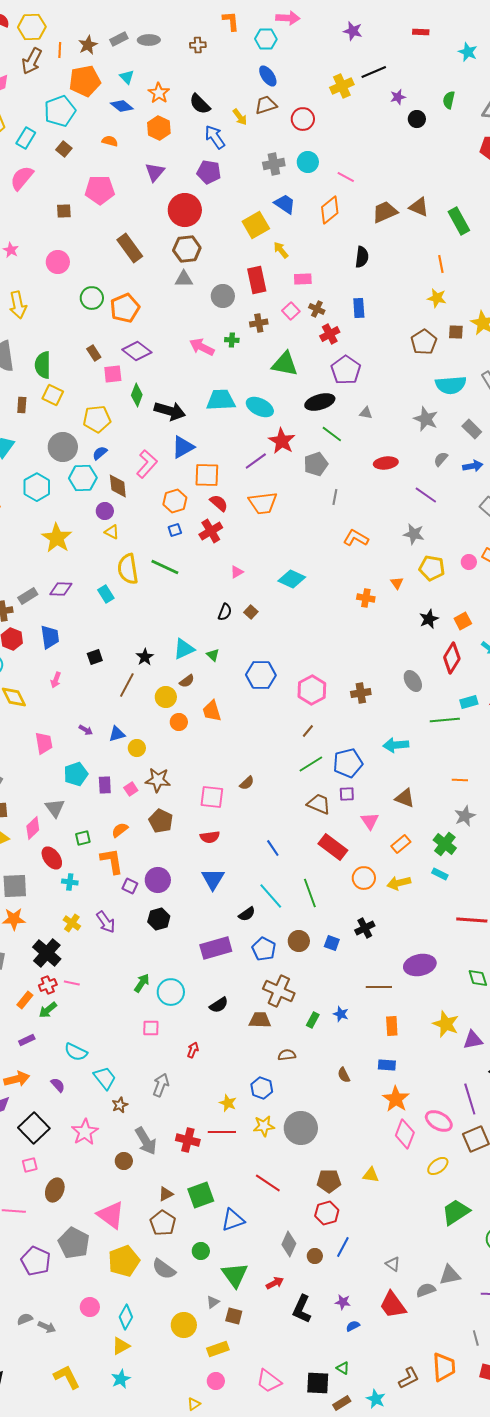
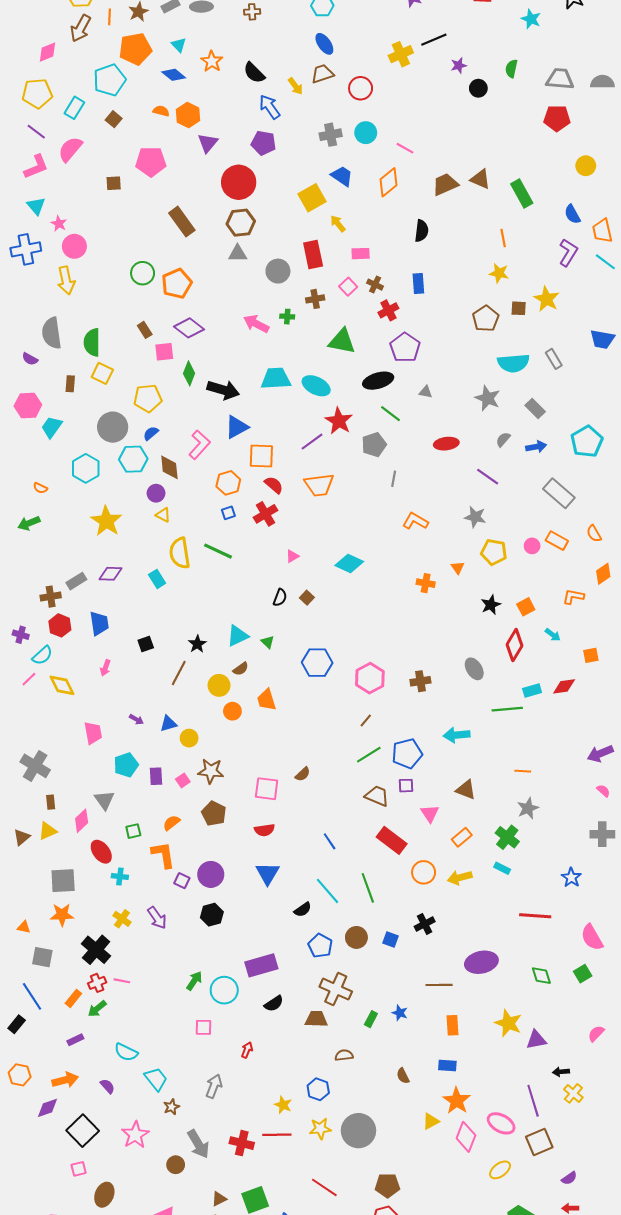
orange hexagon: (159, 128) -> (188, 115), moved
pink circle: (58, 262) -> (74, 246), moved
purple rectangle: (216, 948) -> (261, 965), moved
yellow triangle: (371, 1175) -> (431, 1121), moved, turned -36

